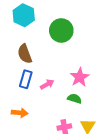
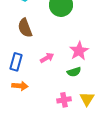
blue rectangle: (26, 79) -> (16, 62), moved
green semicircle: (75, 99) -> (74, 72), turned 144

